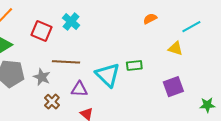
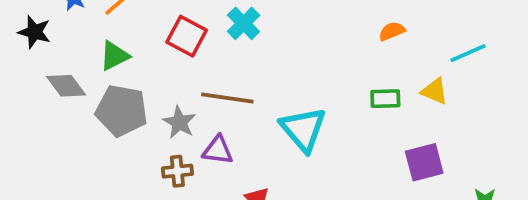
green rectangle: (134, 66) -> (385, 99), moved
purple triangle: (79, 89) -> (218, 150), moved
brown cross: (52, 102) -> (177, 171), moved, turned 35

